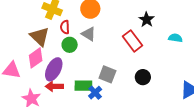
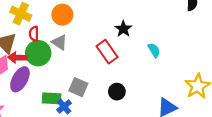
cyan semicircle: (175, 38) -> (154, 50), turned 48
green circle: (70, 45) -> (38, 53), size x1.5
red arrow: (54, 86) -> (18, 58), moved

